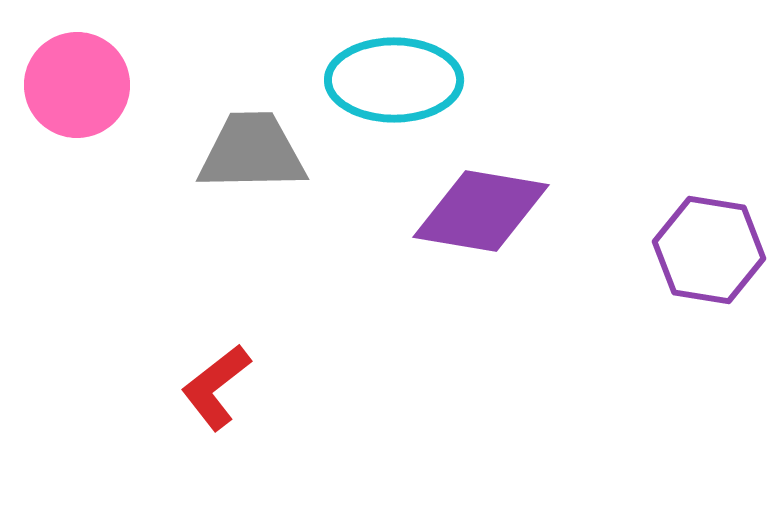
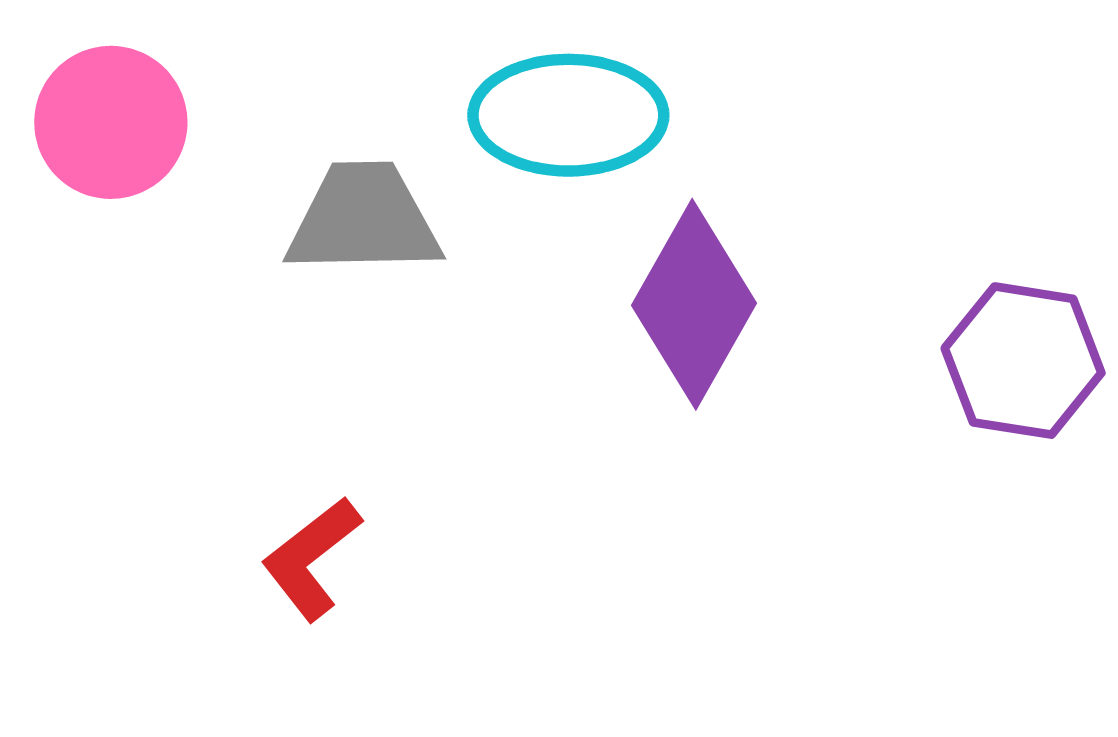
purple diamond: (481, 211) -> (694, 304), turned -70

